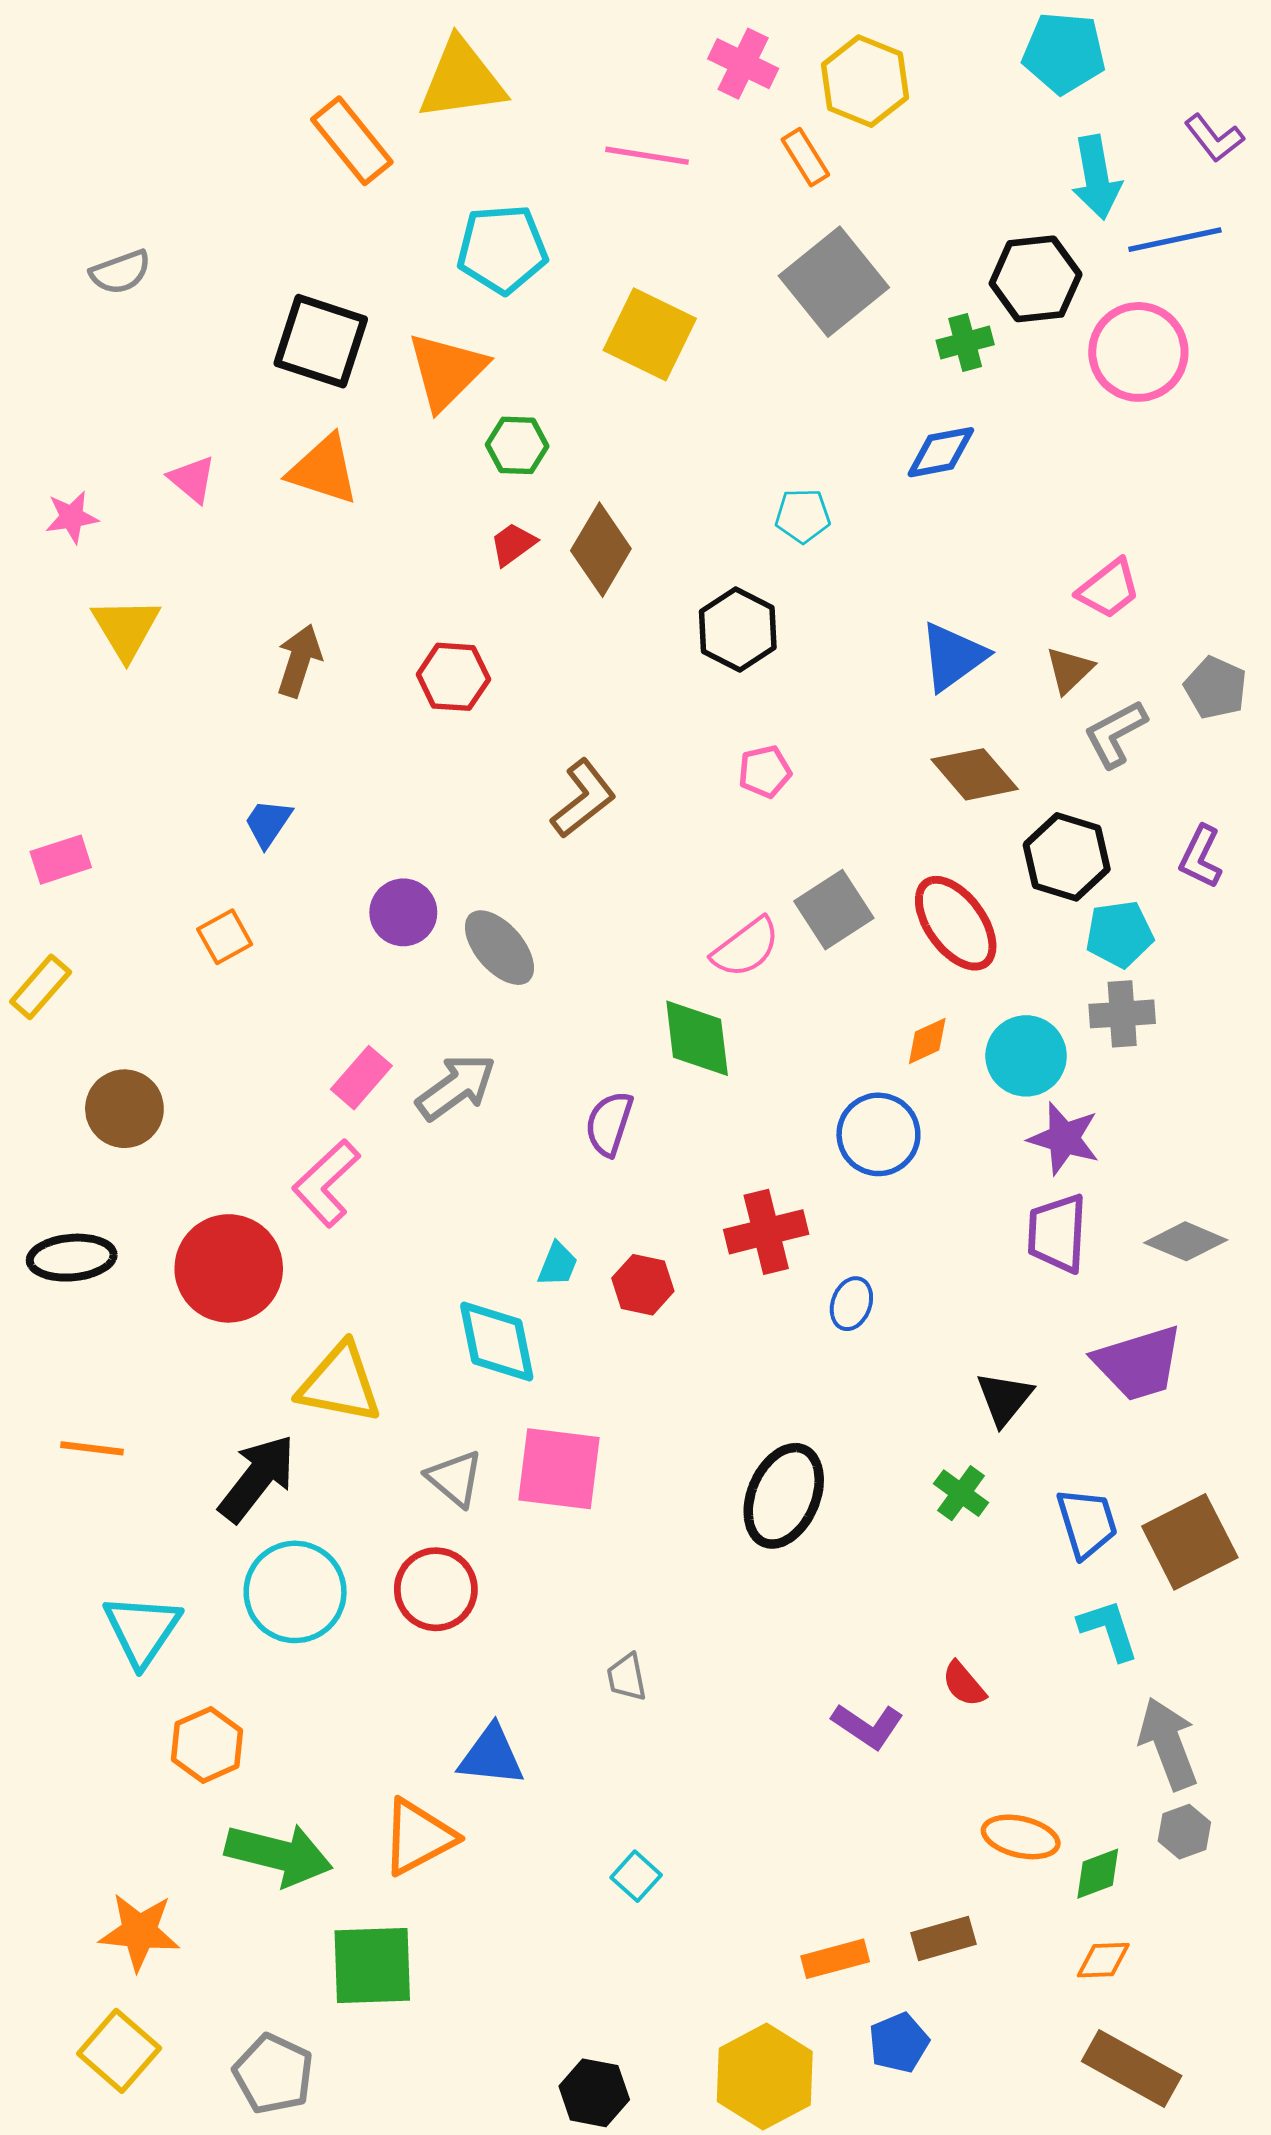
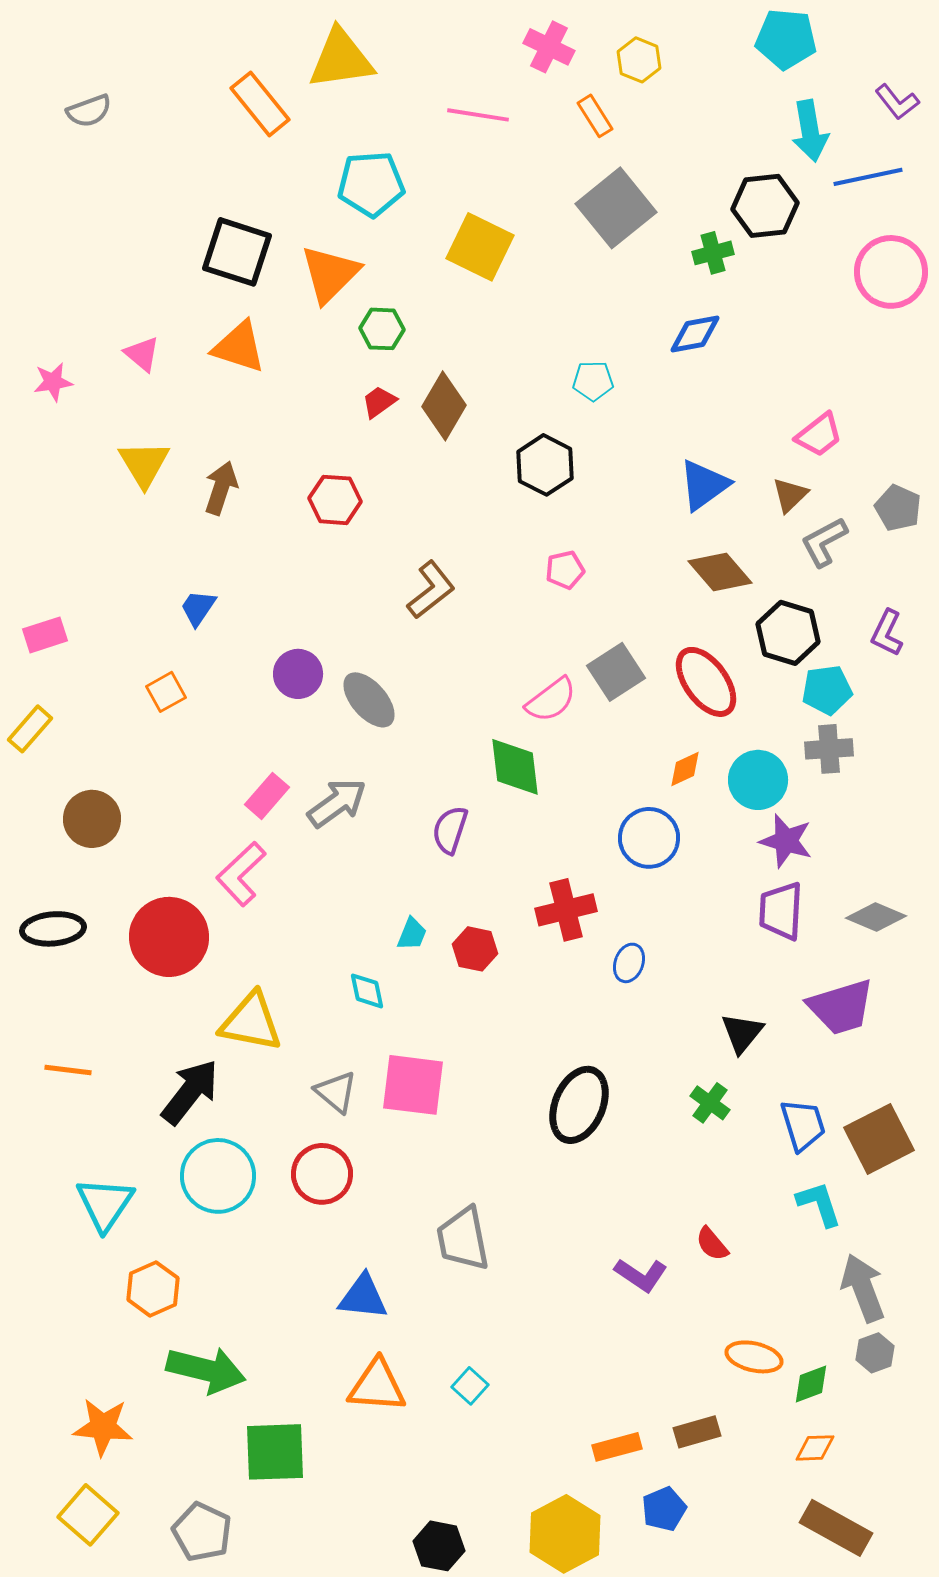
yellow hexagon: (865, 81) -> (639, 60), size x0.7
gray semicircle: (120, 272) -> (89, 111), moved
pink circle: (1138, 352) -> (891, 272), moved
yellow triangle: (126, 628) -> (144, 464), moved
cyan diamond: (497, 1342) -> (367, 991), size x0.6
gray trapezoid: (627, 1677) -> (463, 1239), size x1.8
orange triangle: (418, 1837) -> (377, 1386), moved, turned 32

